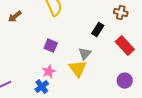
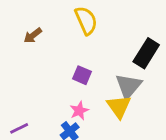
black rectangle: (98, 30) -> (146, 53), size x1.5
gray triangle: (85, 54) -> (128, 86), size x1.5

